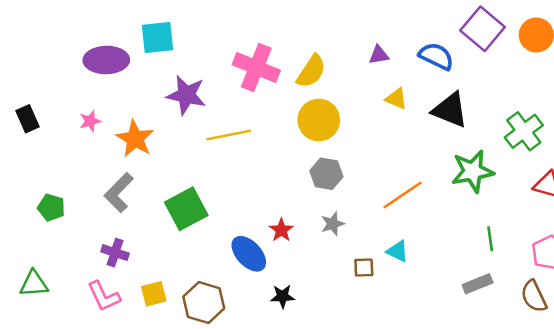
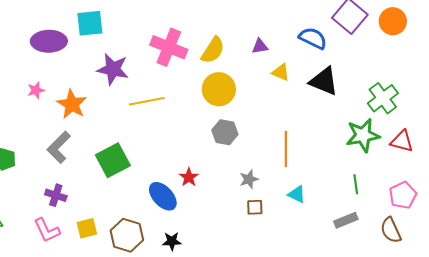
purple triangle: (379, 55) -> (260, 46), moved
green star: (473, 171) -> (363, 135), moved
orange line: (403, 195) -> (286, 149), turned -56
gray star: (333, 224) -> (249, 179), moved
cyan triangle: (398, 251) -> (297, 194), moved
black star: (283, 296) -> (172, 241), moved

